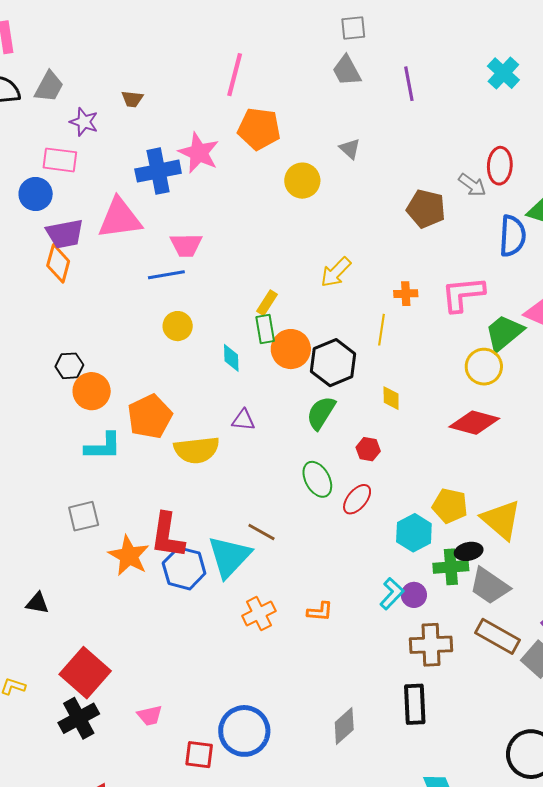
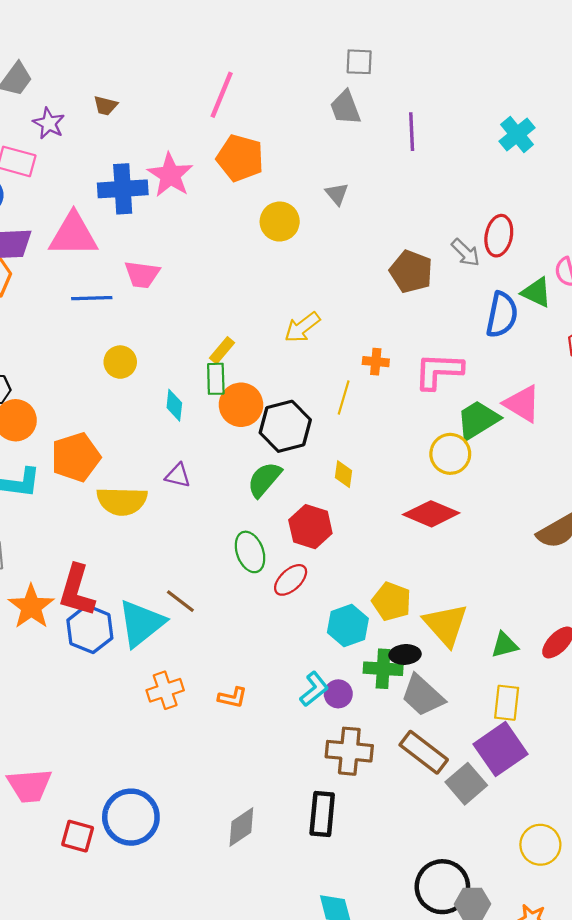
blue line: (166, 275) -> (92, 298), moved
red hexagon: (368, 449) -> (310, 527), size x1.6
pink trapezoid: (150, 716) -> (29, 786), size x1.6

